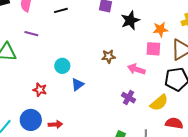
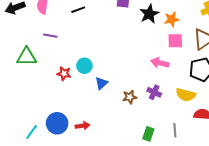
orange star: (160, 29) -> (172, 19), moved
brown star: (108, 56) -> (130, 97), moved
red star: (40, 90) -> (64, 74), moved
yellow semicircle: (159, 103) -> (186, 95), turned 60

